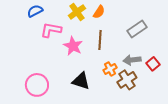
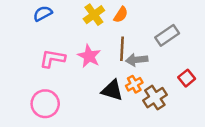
pink L-shape: (51, 30) -> (52, 59), moved
gray arrow: (132, 60) -> (137, 60), moved
black triangle: (81, 81) -> (112, 90), moved

